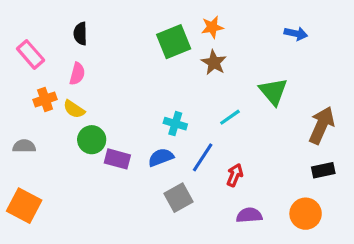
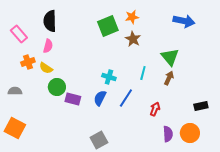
black semicircle: (80, 34) -> (50, 21), size x1.5
blue arrow: (296, 34) -> (184, 21), size x1.5
cyan line: (230, 117) -> (143, 73), turned -40
brown arrow: (322, 125) -> (169, 78), moved, size x0.6
blue semicircle: (161, 157) -> (100, 98), turned -42
red arrow: (235, 175) -> (155, 109), moved
gray square: (178, 198) -> (99, 140), moved
purple semicircle: (249, 215) -> (168, 134), moved, turned 91

